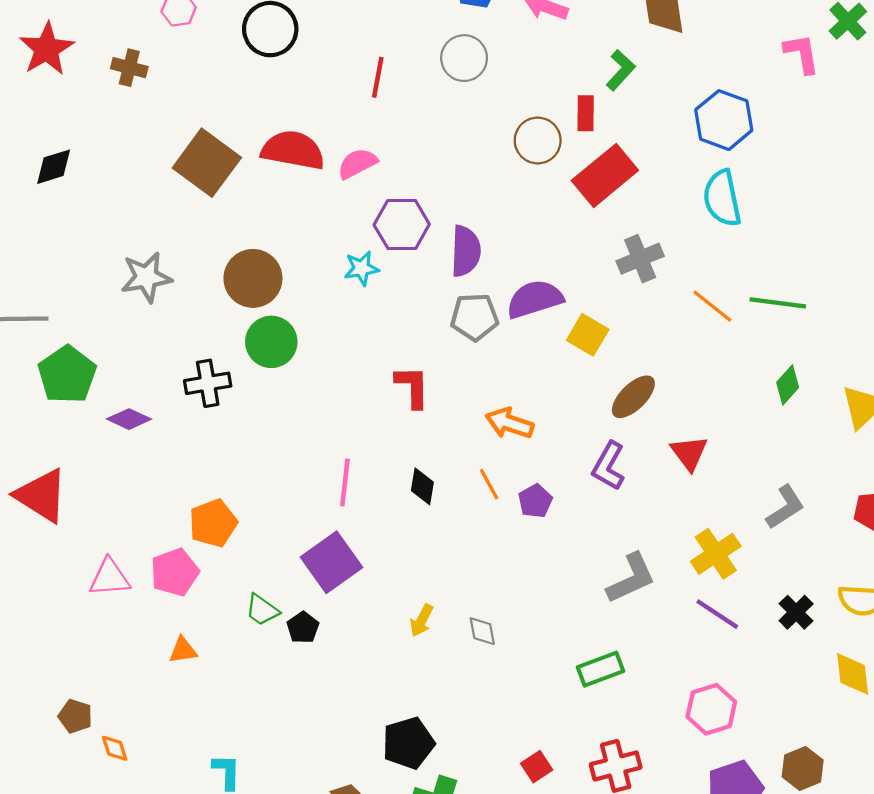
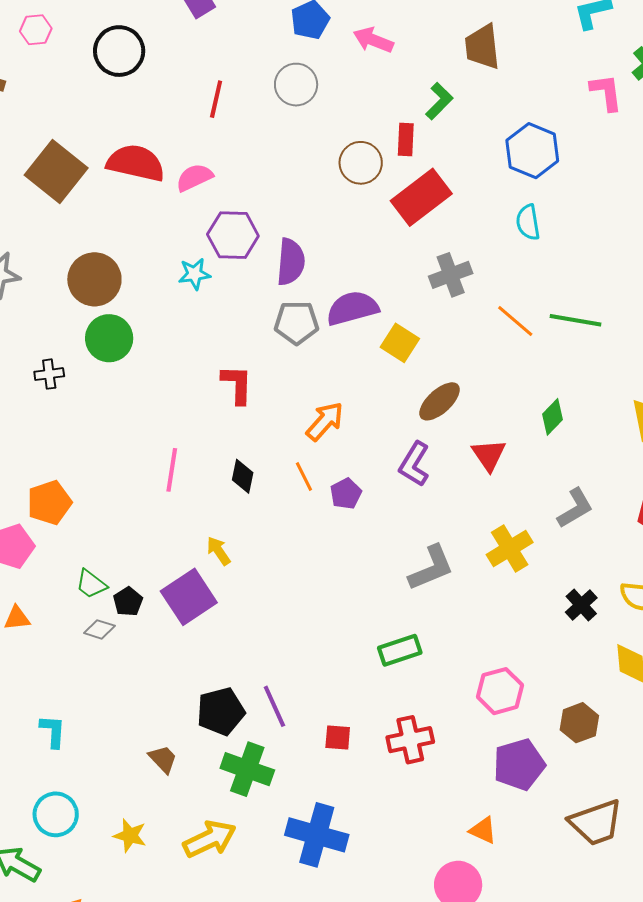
cyan semicircle: (722, 198) -> (528, 222), size x0.7
black cross: (208, 383) -> (49, 374), size x0.7
green diamond: (788, 385) -> (552, 417), moved
orange arrow: (509, 423) -> (325, 421), turned 111
purple square: (331, 562) -> (189, 597), moved
purple line: (717, 614) -> (274, 706), moved, turned 30
yellow arrow: (422, 621) -> (219, 551), moved, turned 116
gray diamond: (482, 631) -> (99, 629), moved, turned -64
red square: (537, 767) -> (338, 737), turned 36
brown hexagon: (803, 768) -> (579, 723), moved

